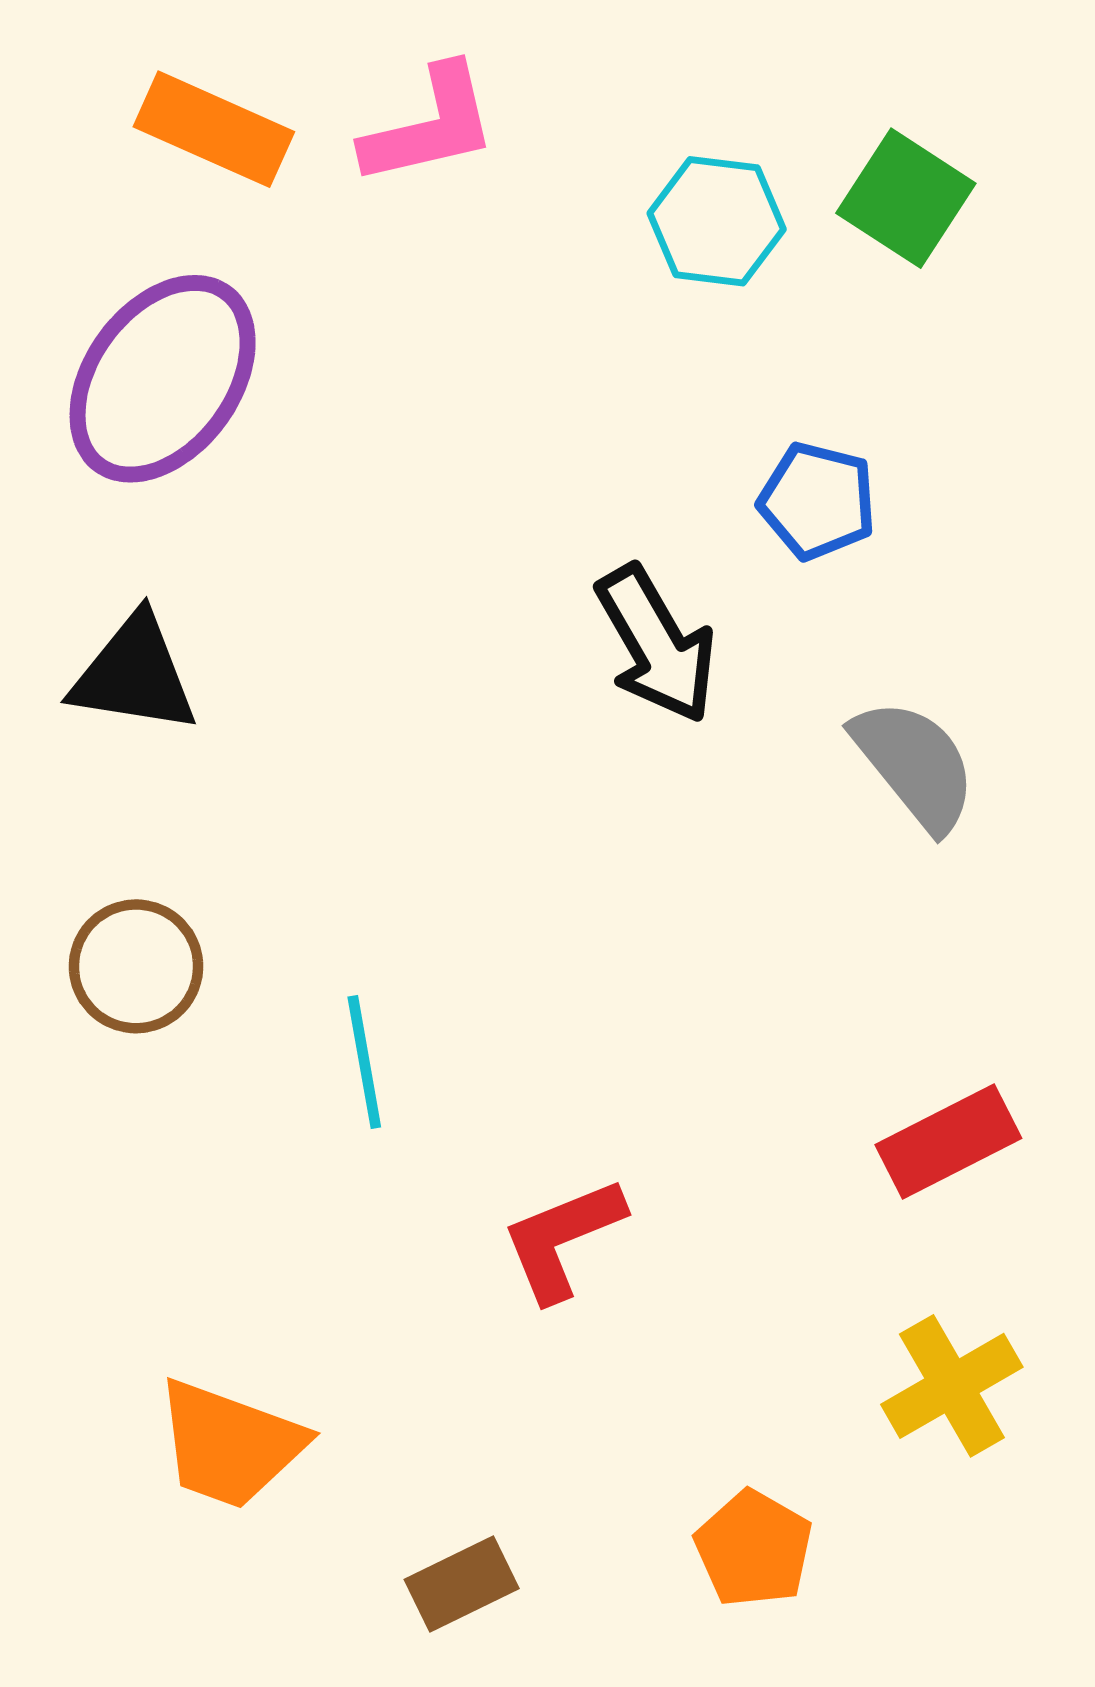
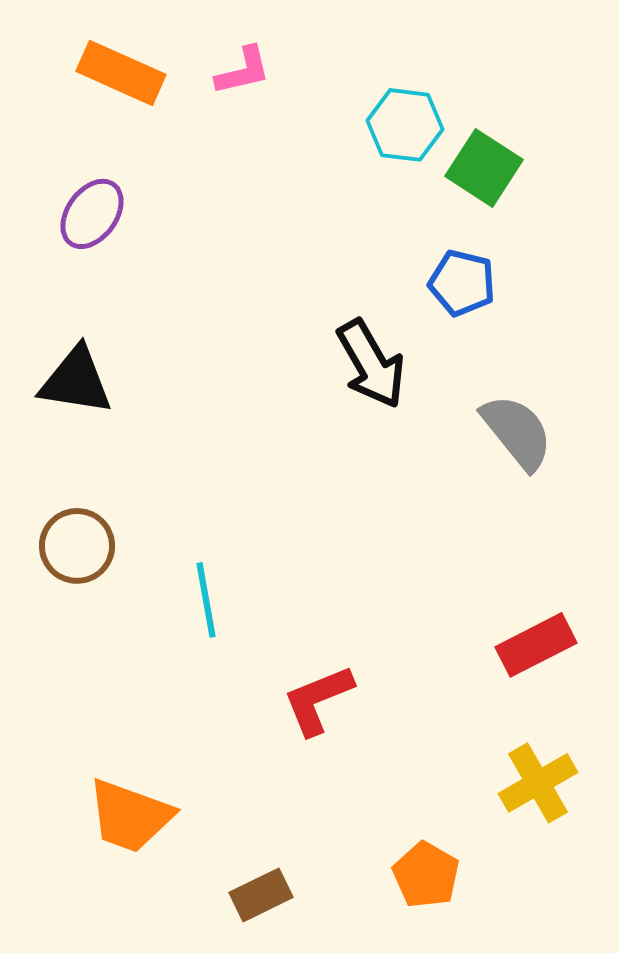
pink L-shape: (430, 126) -> (243, 71), size x0.7
green square: (906, 198) -> (484, 168), moved
purple ellipse: (163, 379) -> (92, 214), size x0.6

